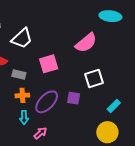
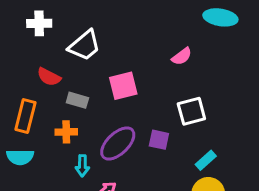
pink semicircle: (86, 43) -> (182, 56), size x0.6
orange cross: (22, 95) -> (66, 132), moved
cyan rectangle: (114, 106) -> (206, 160), moved

